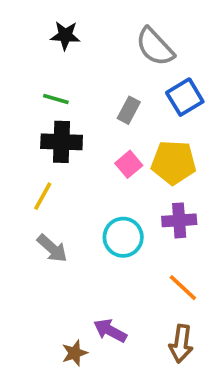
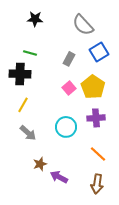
black cross: (62, 142) -> (20, 74), moved
yellow pentagon: (174, 162) -> (93, 87), turned 30
brown star: (75, 353) -> (40, 164), moved

